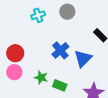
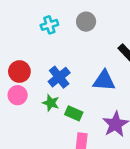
blue cross: (60, 50) -> (59, 77), moved
blue triangle: (83, 59) -> (104, 81), turned 48

